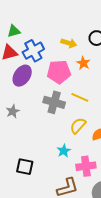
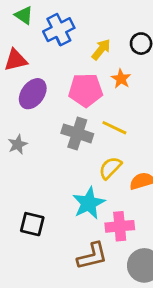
green triangle: (14, 31) -> (24, 15), moved, turned 48
yellow arrow: (69, 43) -> (101, 49), turned -70
blue cross: (33, 51) -> (59, 30), moved
cyan star: (64, 151) -> (89, 203), size x1.6

